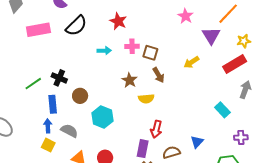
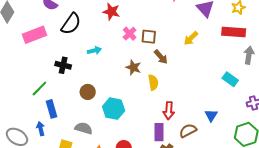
pink cross: (132, 46) -> (130, 34), turned -32
cyan arrow: (104, 51) -> (94, 51), moved
red rectangle: (235, 64) -> (234, 32), turned 45
black cross: (59, 78) -> (63, 65), moved
yellow semicircle: (146, 99) -> (153, 82), turned -84
blue rectangle: (53, 104) -> (52, 109), moved
blue arrow: (48, 126) -> (41, 129), moved

